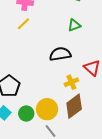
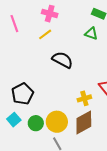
green triangle: (74, 25) -> (91, 34), moved, turned 32
black semicircle: (60, 54) -> (62, 60), moved, turned 30

